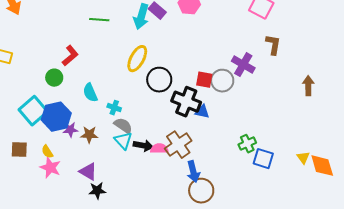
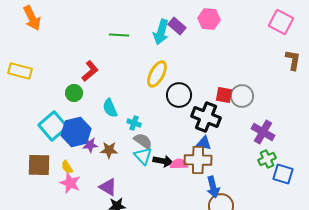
purple cross: (243, 65) -> (263, 132), moved
blue triangle: (202, 112) -> (204, 143), moved
brown cross: (178, 145) -> (198, 160), turned 36
brown square: (19, 150) -> (39, 165), size x1.4

